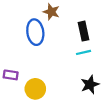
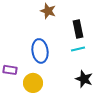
blue ellipse: (35, 32) -> (40, 51), moved
black star: (90, 85) -> (84, 79), turned -30

